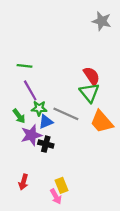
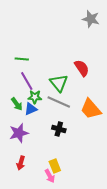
green triangle: (89, 93) -> (59, 83), moved
blue triangle: (46, 122) -> (31, 109), moved
purple star: (31, 135) -> (19, 133), moved
black cross: (46, 144) -> (59, 129), moved

